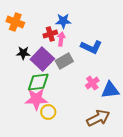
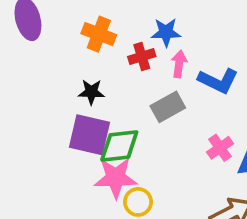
orange cross: (15, 22) -> (99, 34), moved
pink arrow: (61, 39) -> (179, 64), moved
purple square: (42, 59) -> (90, 135), moved, turned -30

